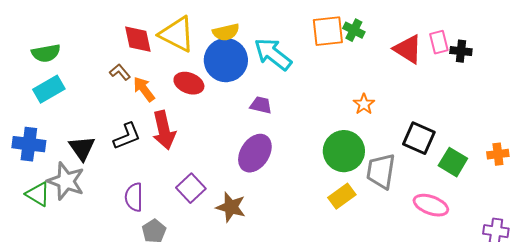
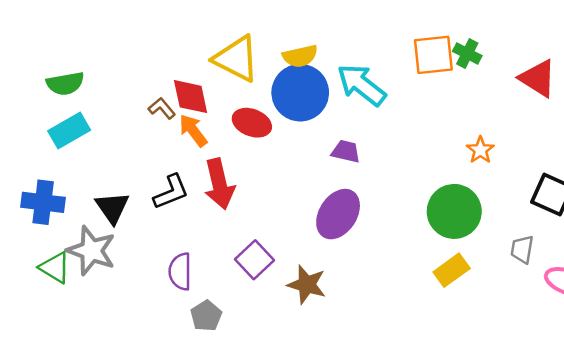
red diamond: (138, 39) -> (191, 97), moved
gray trapezoid: (381, 171) -> (522, 249), moved, size x0.6

